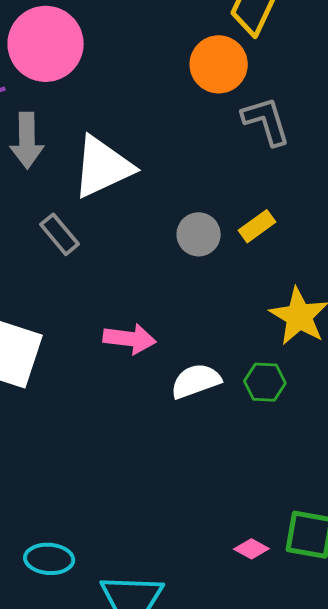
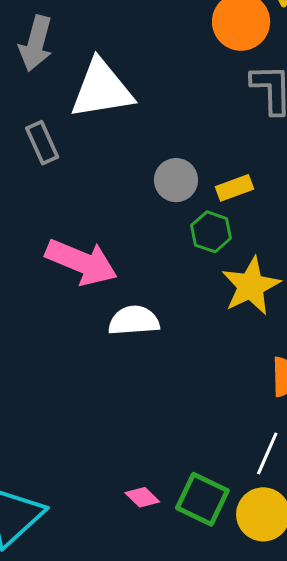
pink arrow: (129, 339) -> (81, 262), size x1.4
green hexagon: (265, 382) -> (211, 232), moved

